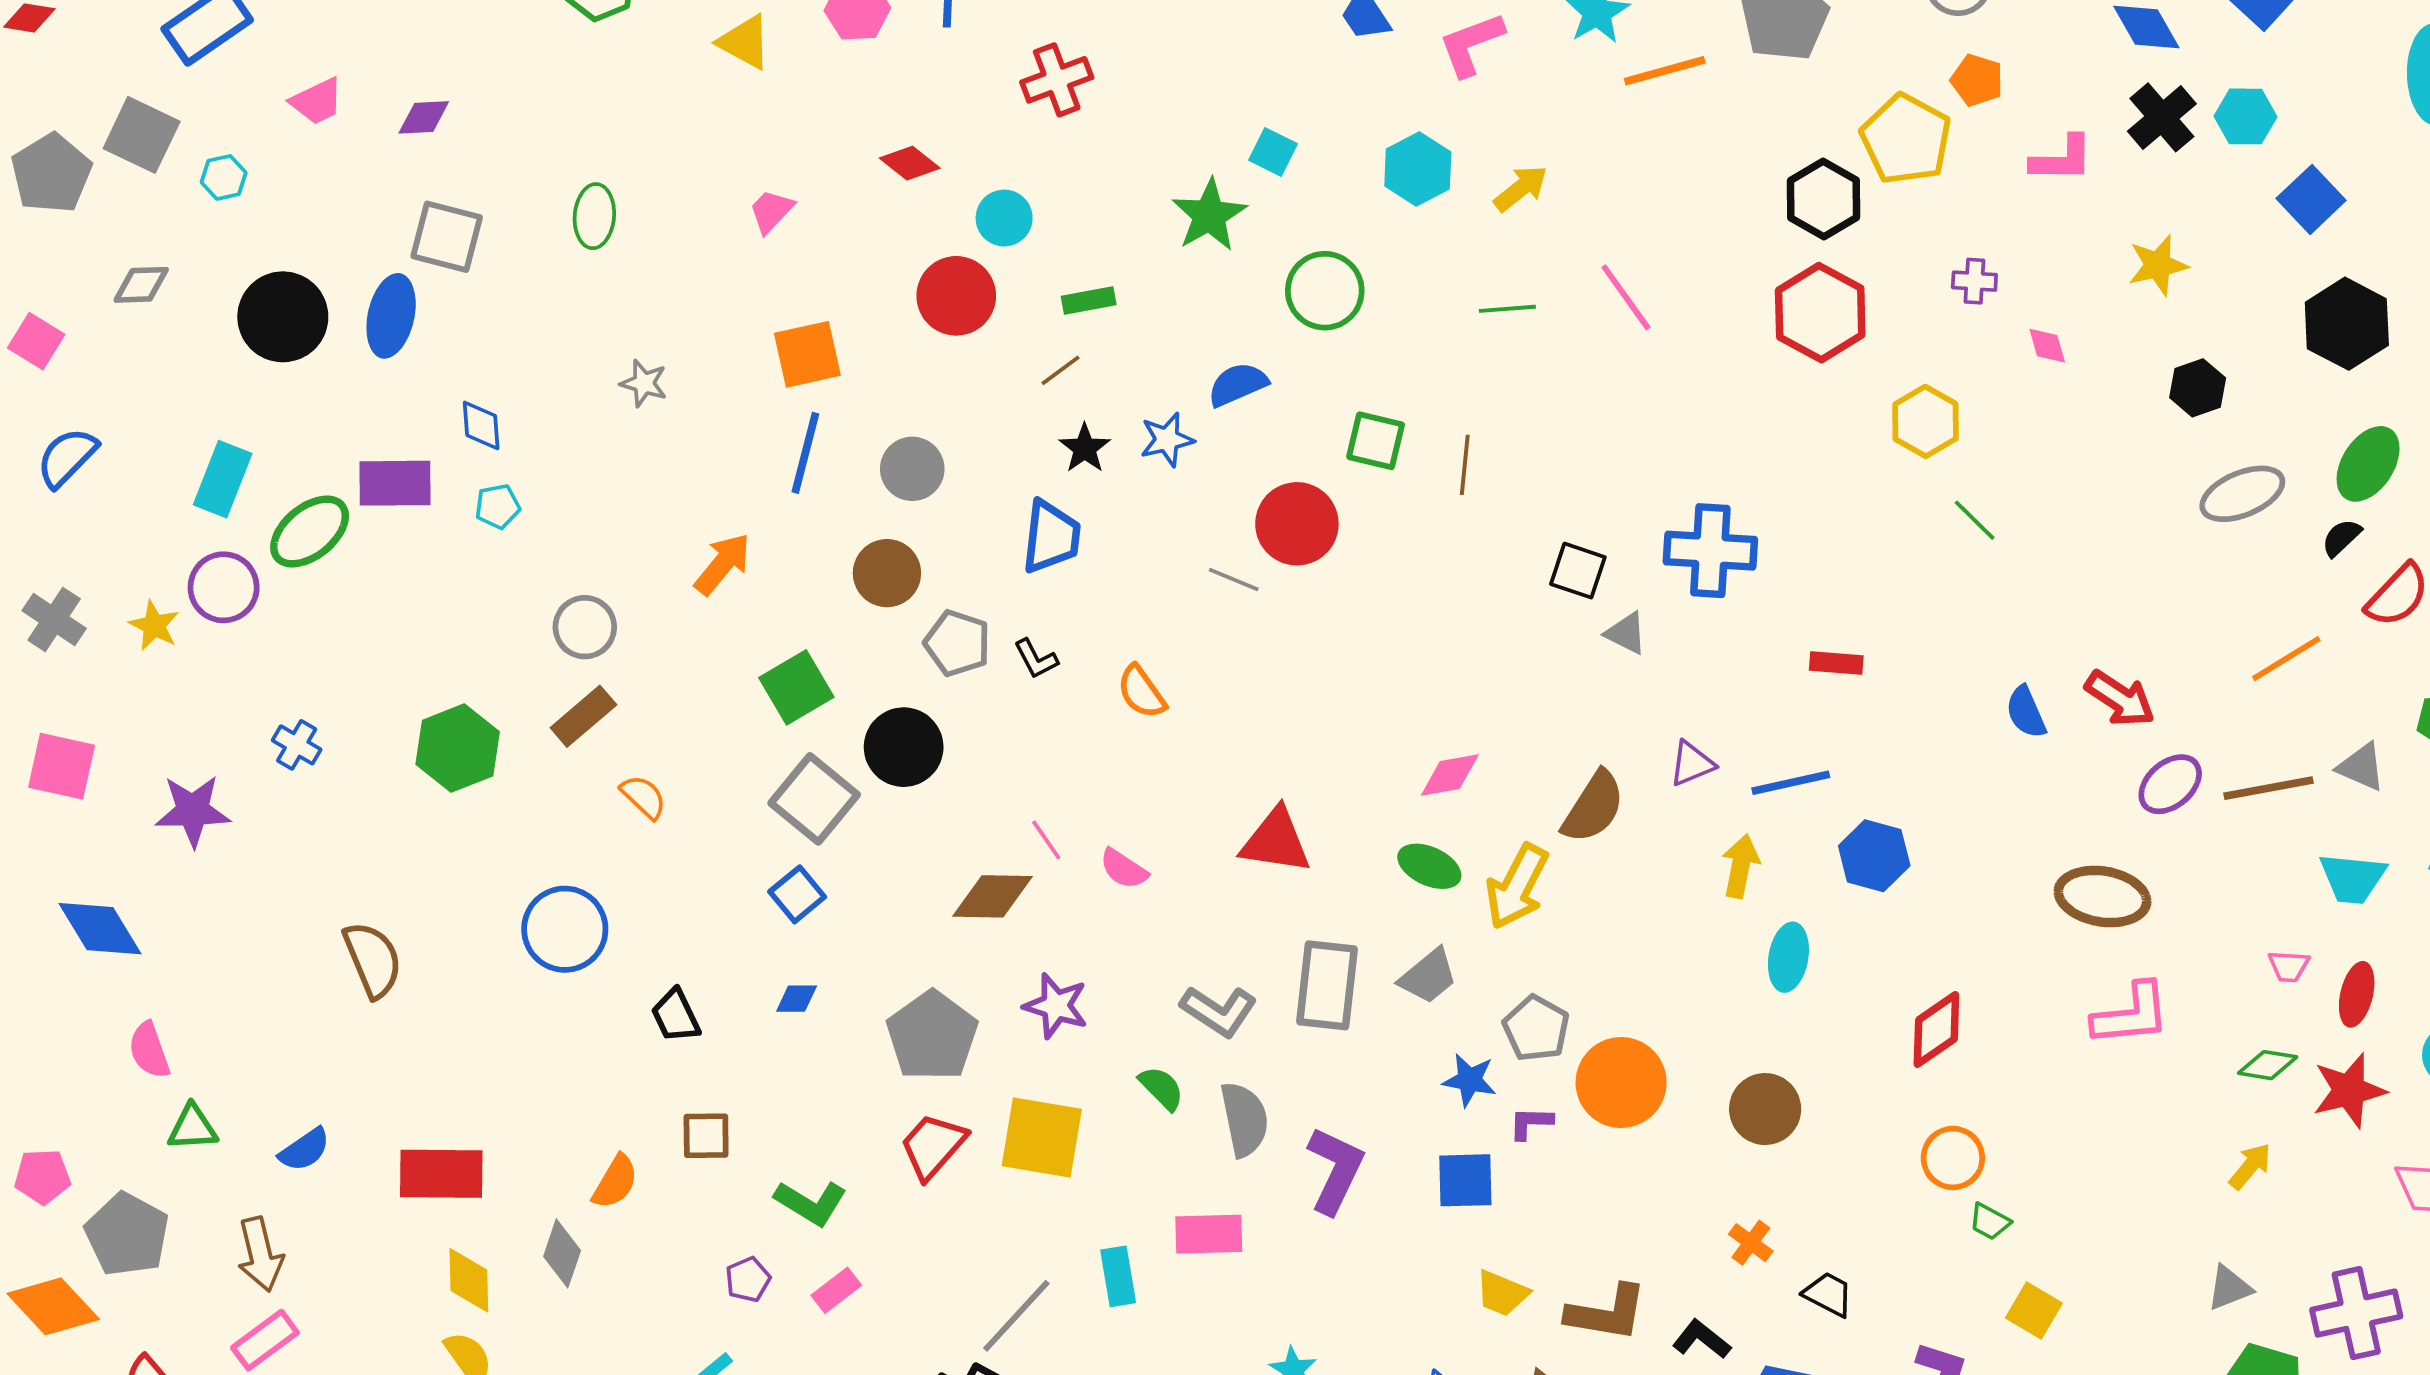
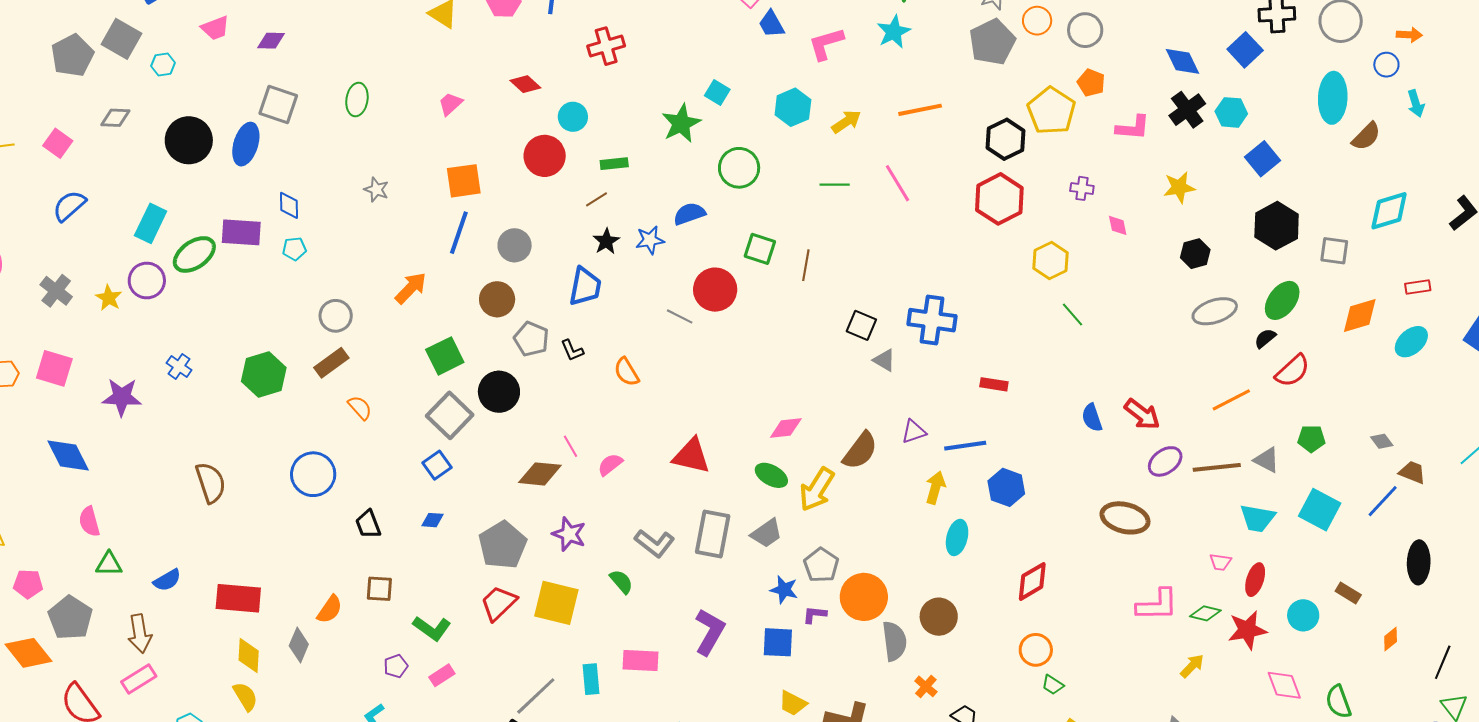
orange line: (1665, 71) -> (920, 110), moved
pink semicircle: (1124, 869) -> (610, 465), turned 104
pink L-shape: (2131, 1015) -> (1157, 605), moved
gray semicircle: (1244, 1119) -> (894, 641), moved

